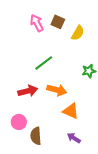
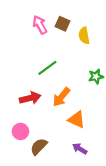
yellow semicircle: (78, 33) -> (84, 36), turned 140
orange arrow: (57, 90) -> (61, 97), turned 114
brown semicircle: (36, 136) -> (39, 147), turned 48

